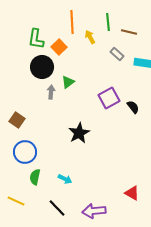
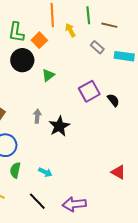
gray arrow: (51, 92) -> (37, 116), moved
red triangle: (132, 193) -> (118, 172), moved

